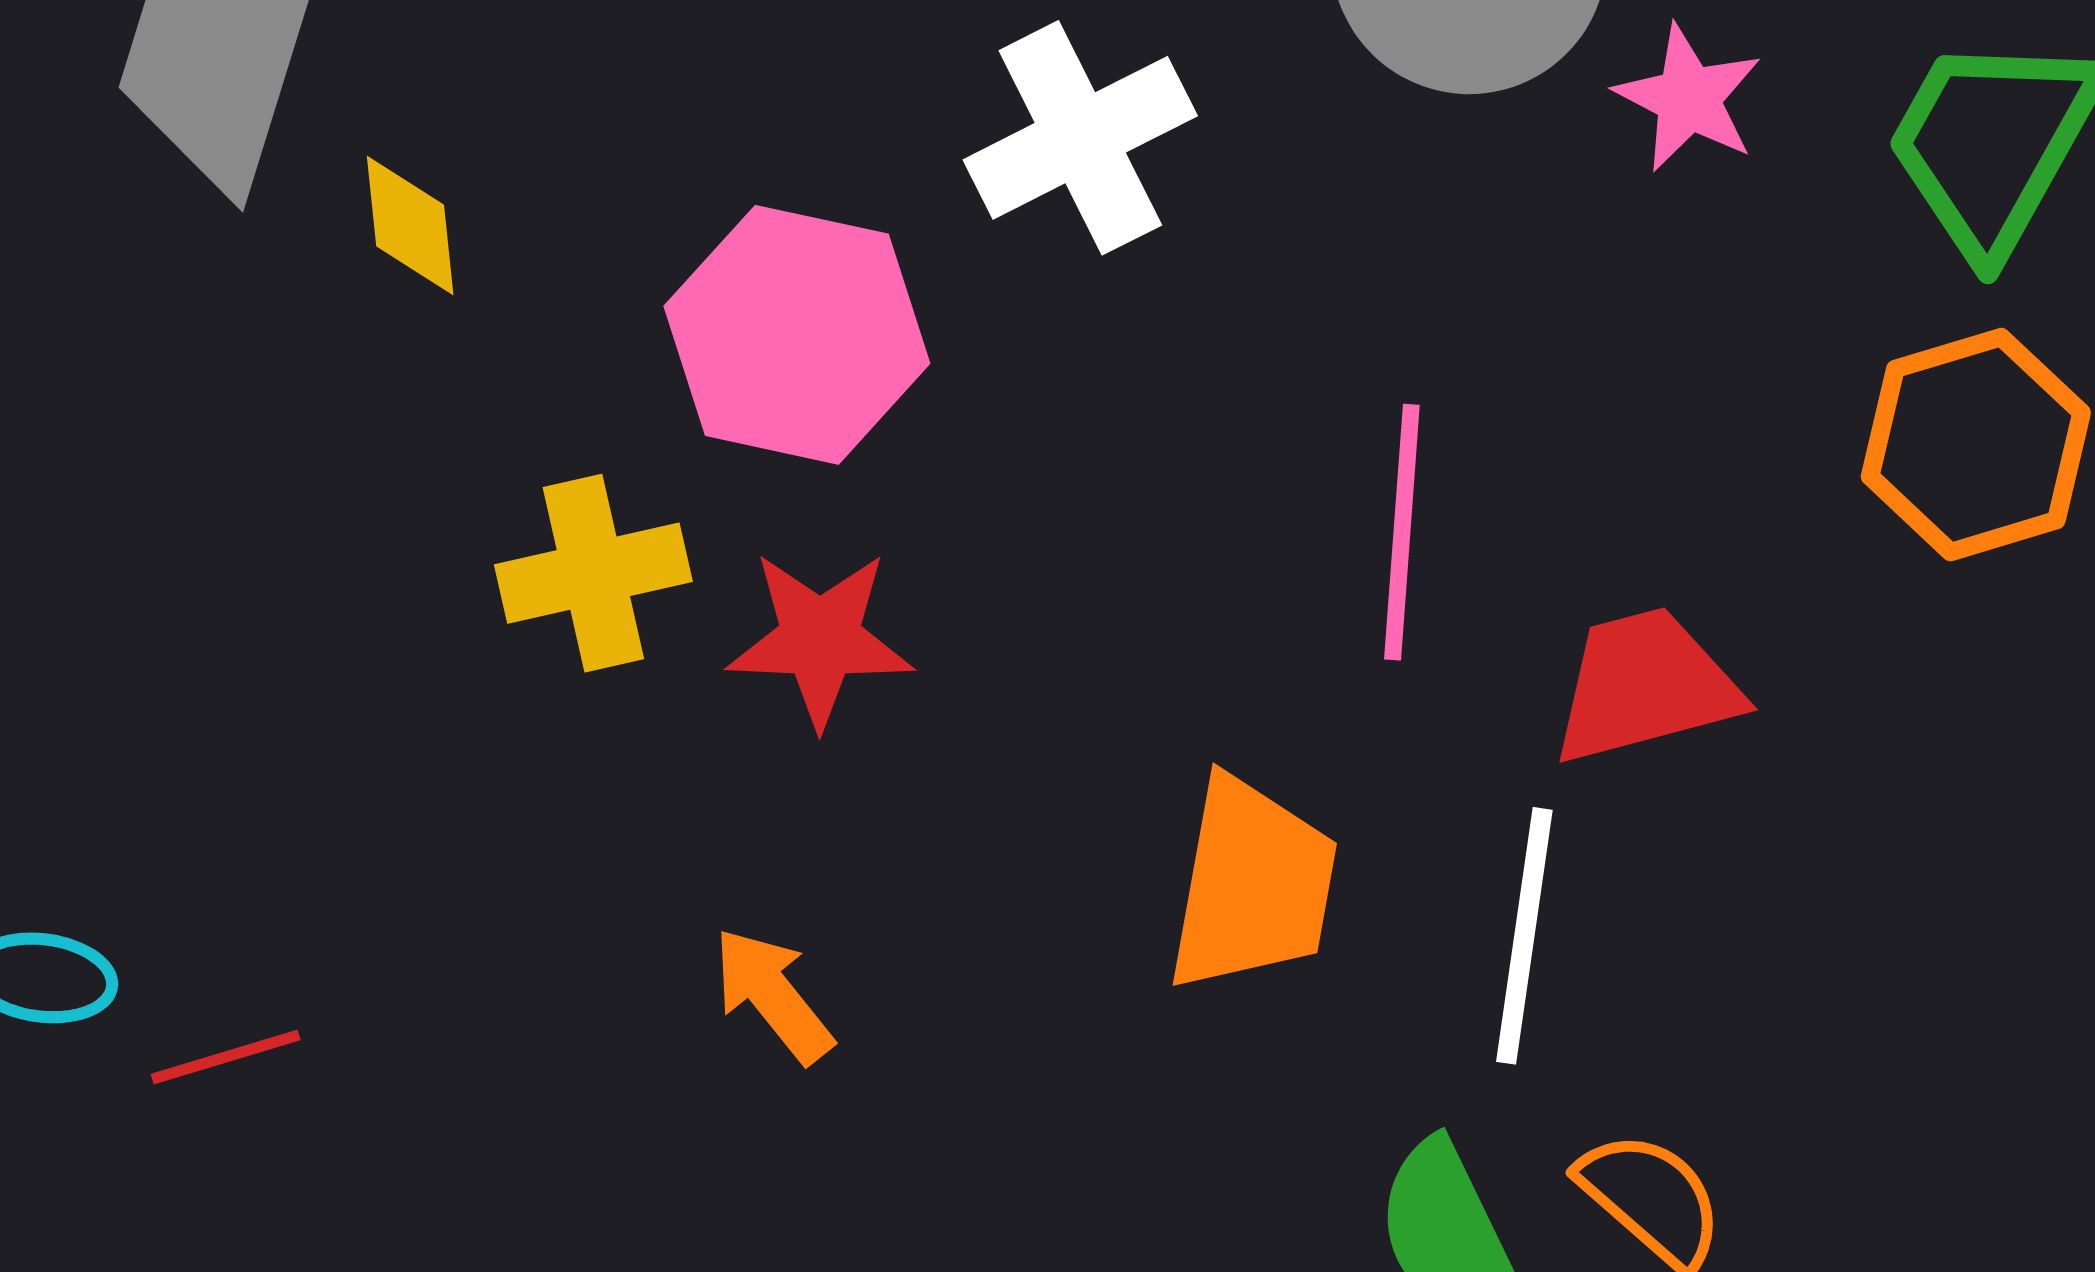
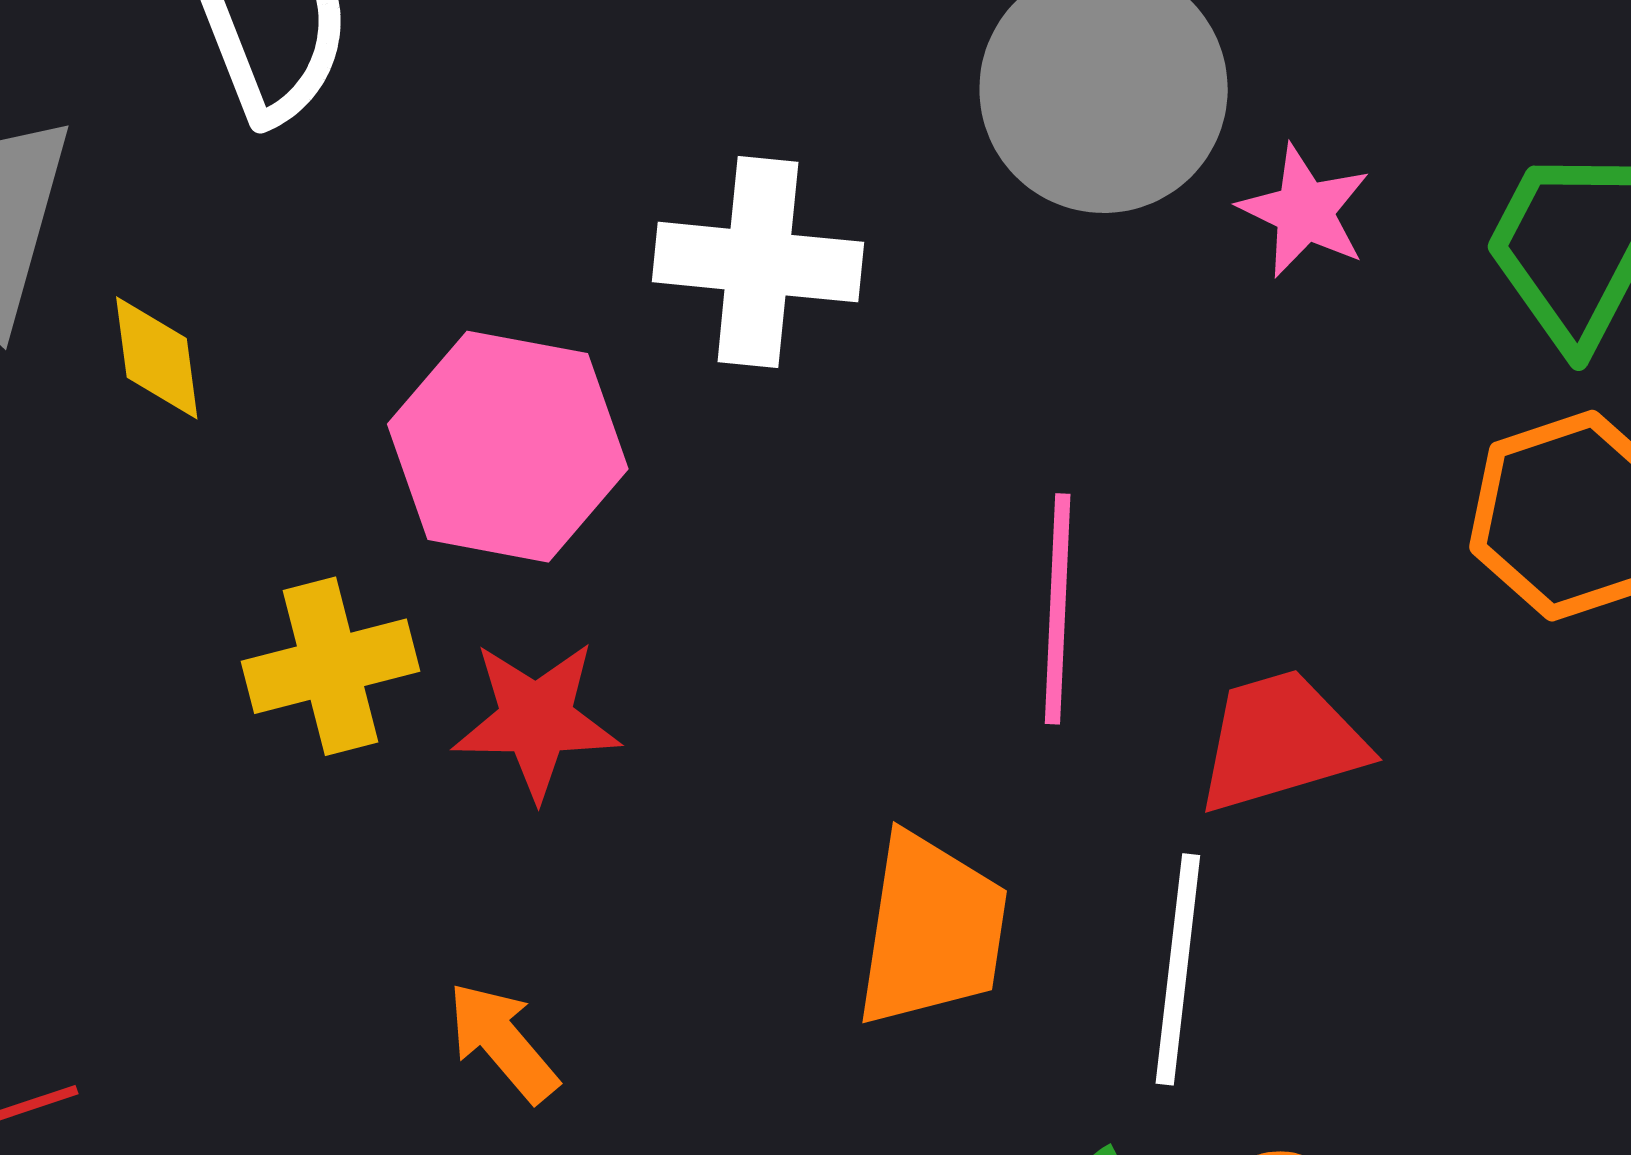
white cross: (1080, 138) -> (758, 262), turned 34

